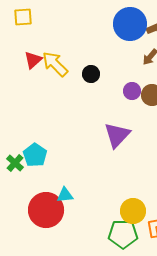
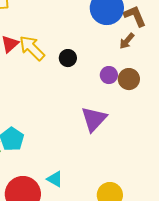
cyan triangle: (65, 195) -> (55, 179), moved, turned 36

